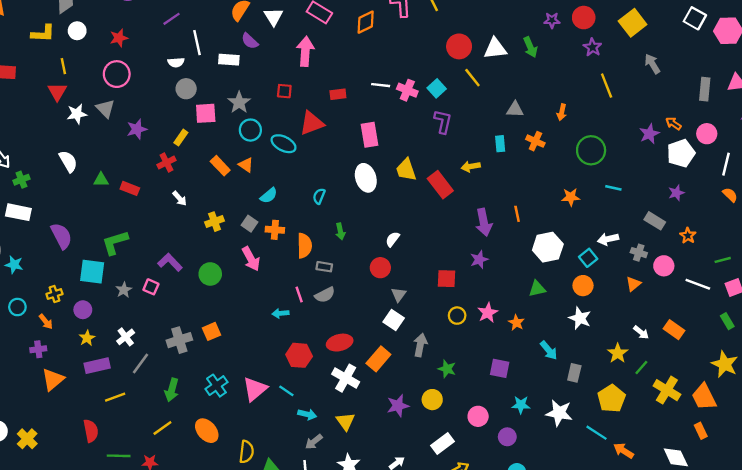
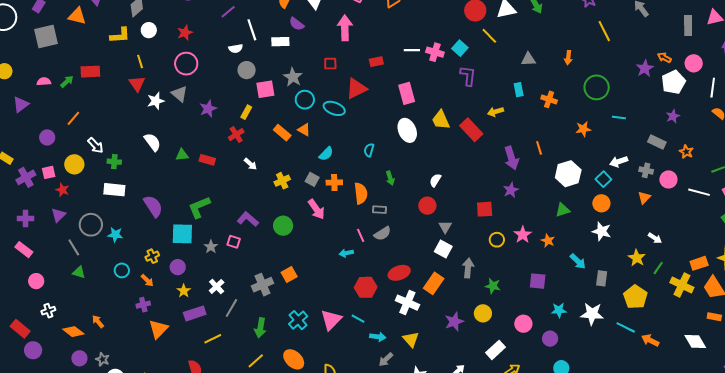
orange cross: (535, 141) -> (549, 99), moved
green cross: (21, 180) -> (114, 162), turned 32
orange rectangle: (674, 330) -> (699, 263), moved, turned -48
orange rectangle: (701, 431) -> (714, 317), turned -48

